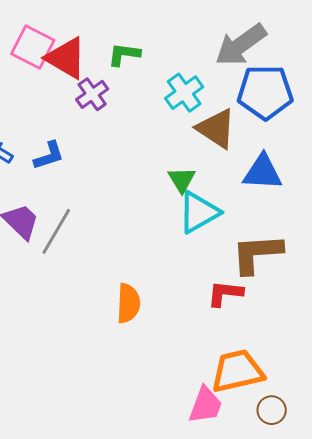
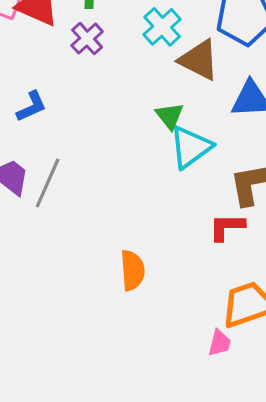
purple cross: (92, 94) -> (87, 39), moved
orange semicircle: (128, 303) -> (132, 270), moved
pink trapezoid: (205, 405) -> (219, 343), size x0.7

